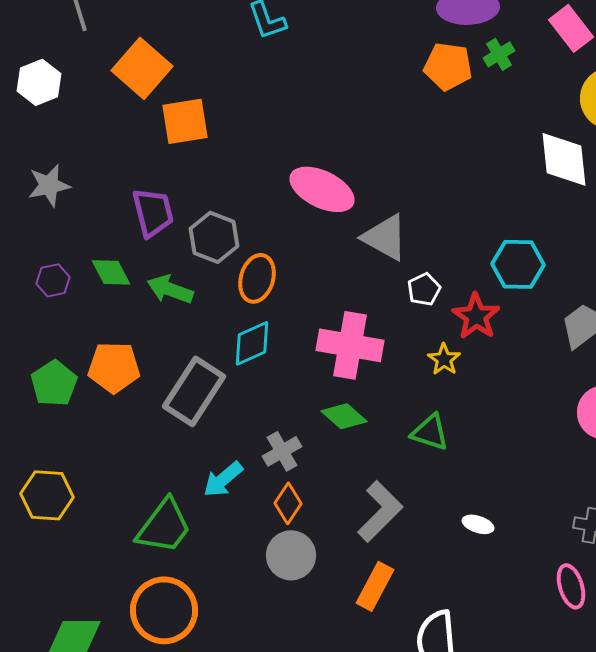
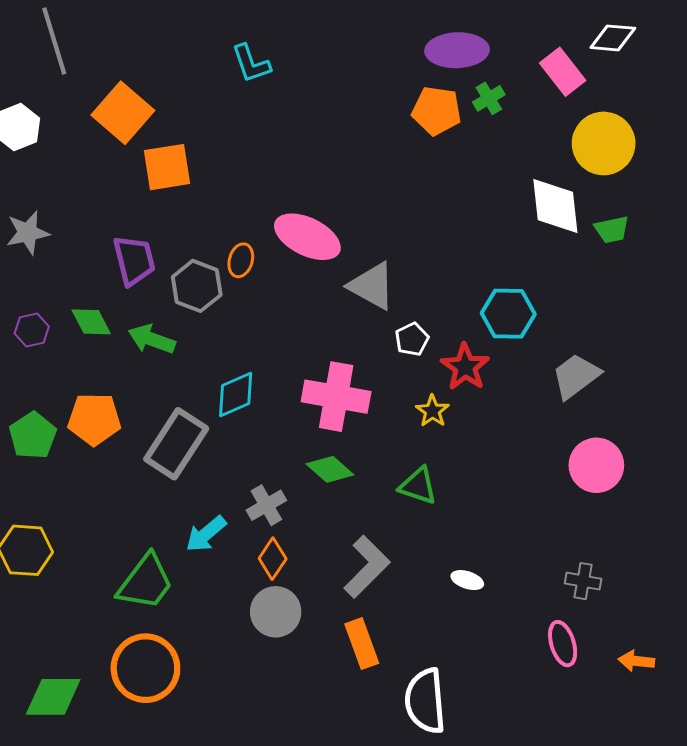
orange ellipse: (257, 278) -> (241, 260), moved, size x0.7
orange rectangle: (375, 586) -> (362, 644), turned -48

